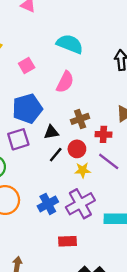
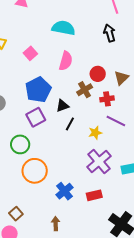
red circle: (77, 149) -> (98, 74), moved
blue cross: (48, 204) -> (64, 191), moved

